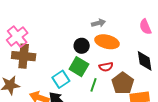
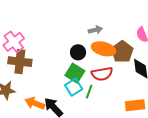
red semicircle: (106, 67) -> (102, 74), size x1.5
cyan square: (61, 79) -> (74, 87), moved
brown pentagon: (123, 83) -> (122, 52), moved

